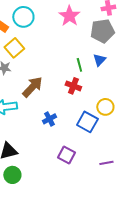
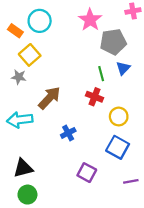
gray pentagon: (102, 31) -> (113, 42), moved
yellow circle: (105, 107) -> (119, 117), moved
blue square: (87, 122) -> (118, 147), moved

